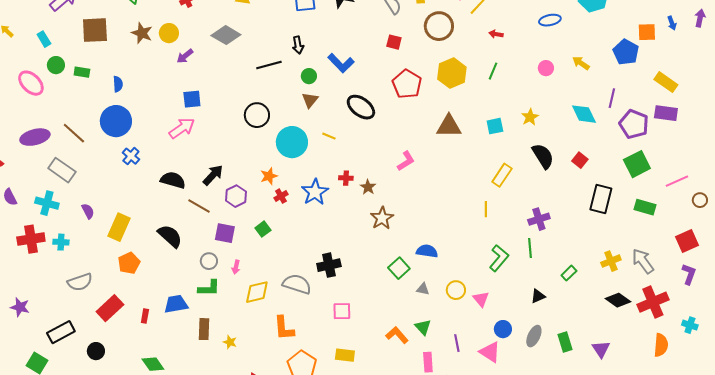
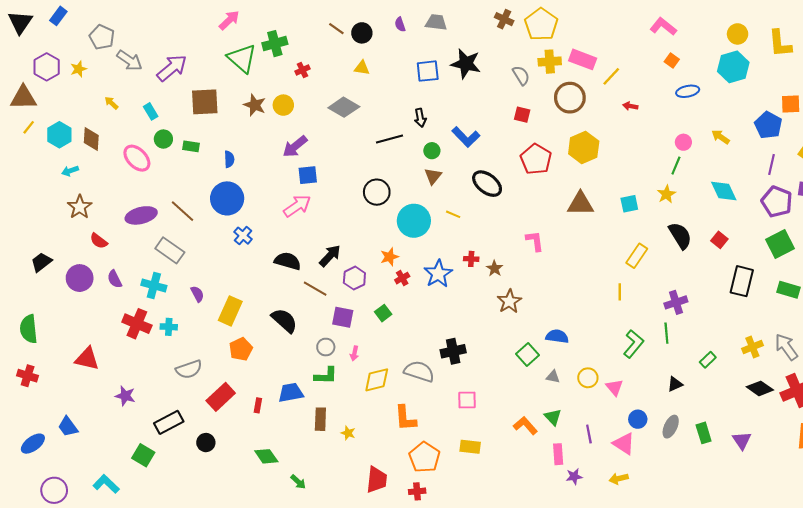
purple arrow: (185, 56) -> (295, 146), moved, size x1.4
green line: (493, 71) -> (676, 166), moved
purple line: (612, 98) -> (771, 164), moved
pink L-shape: (406, 161) -> (535, 241), turned -65
red cross: (31, 239) -> (137, 324), turned 32

